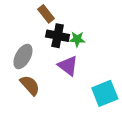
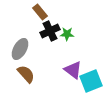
black cross: (58, 36) -> (50, 31), turned -36
purple triangle: (68, 66) -> (73, 70), moved

